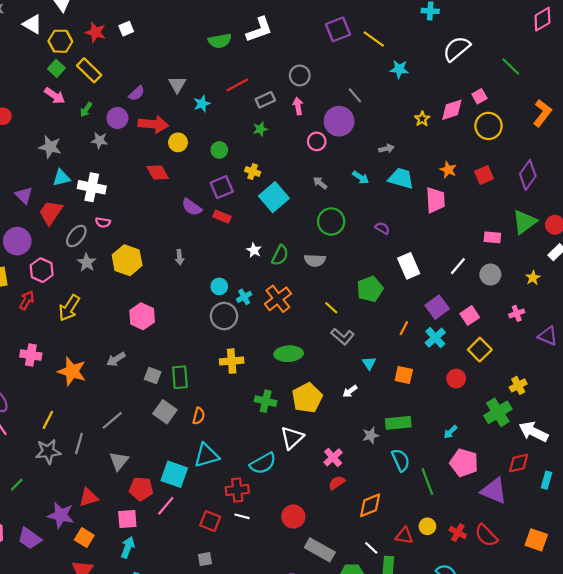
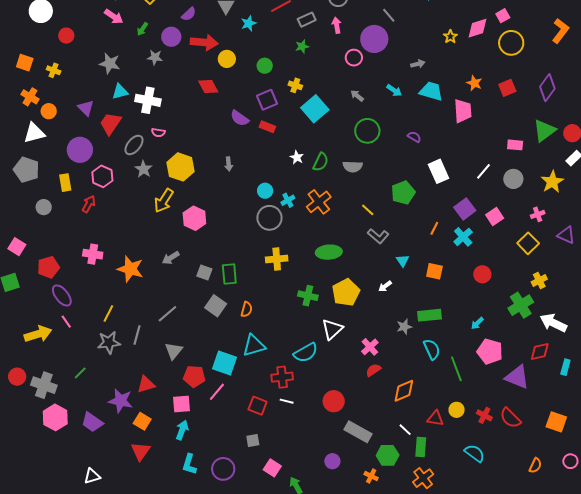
yellow star: (533, 278) -> (552, 182), size x1.6
yellow arrow: (69, 308) -> (164, 201), moved
yellow square: (480, 350) -> (528, 243), moved

